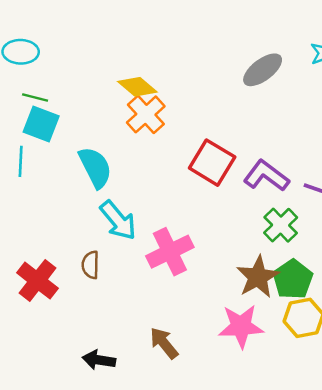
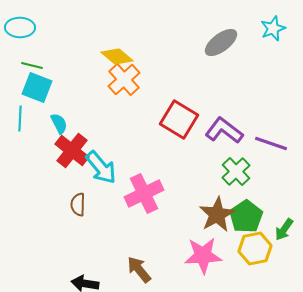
cyan semicircle: (95, 167) -> (59, 124), moved, size x0.6
red cross: (37, 281) -> (72, 150), moved

